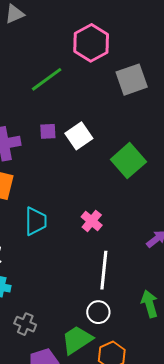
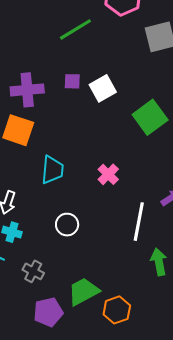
white line: (104, 270) -> (139, 222), moved
white circle: (98, 312) -> (67, 225), moved

